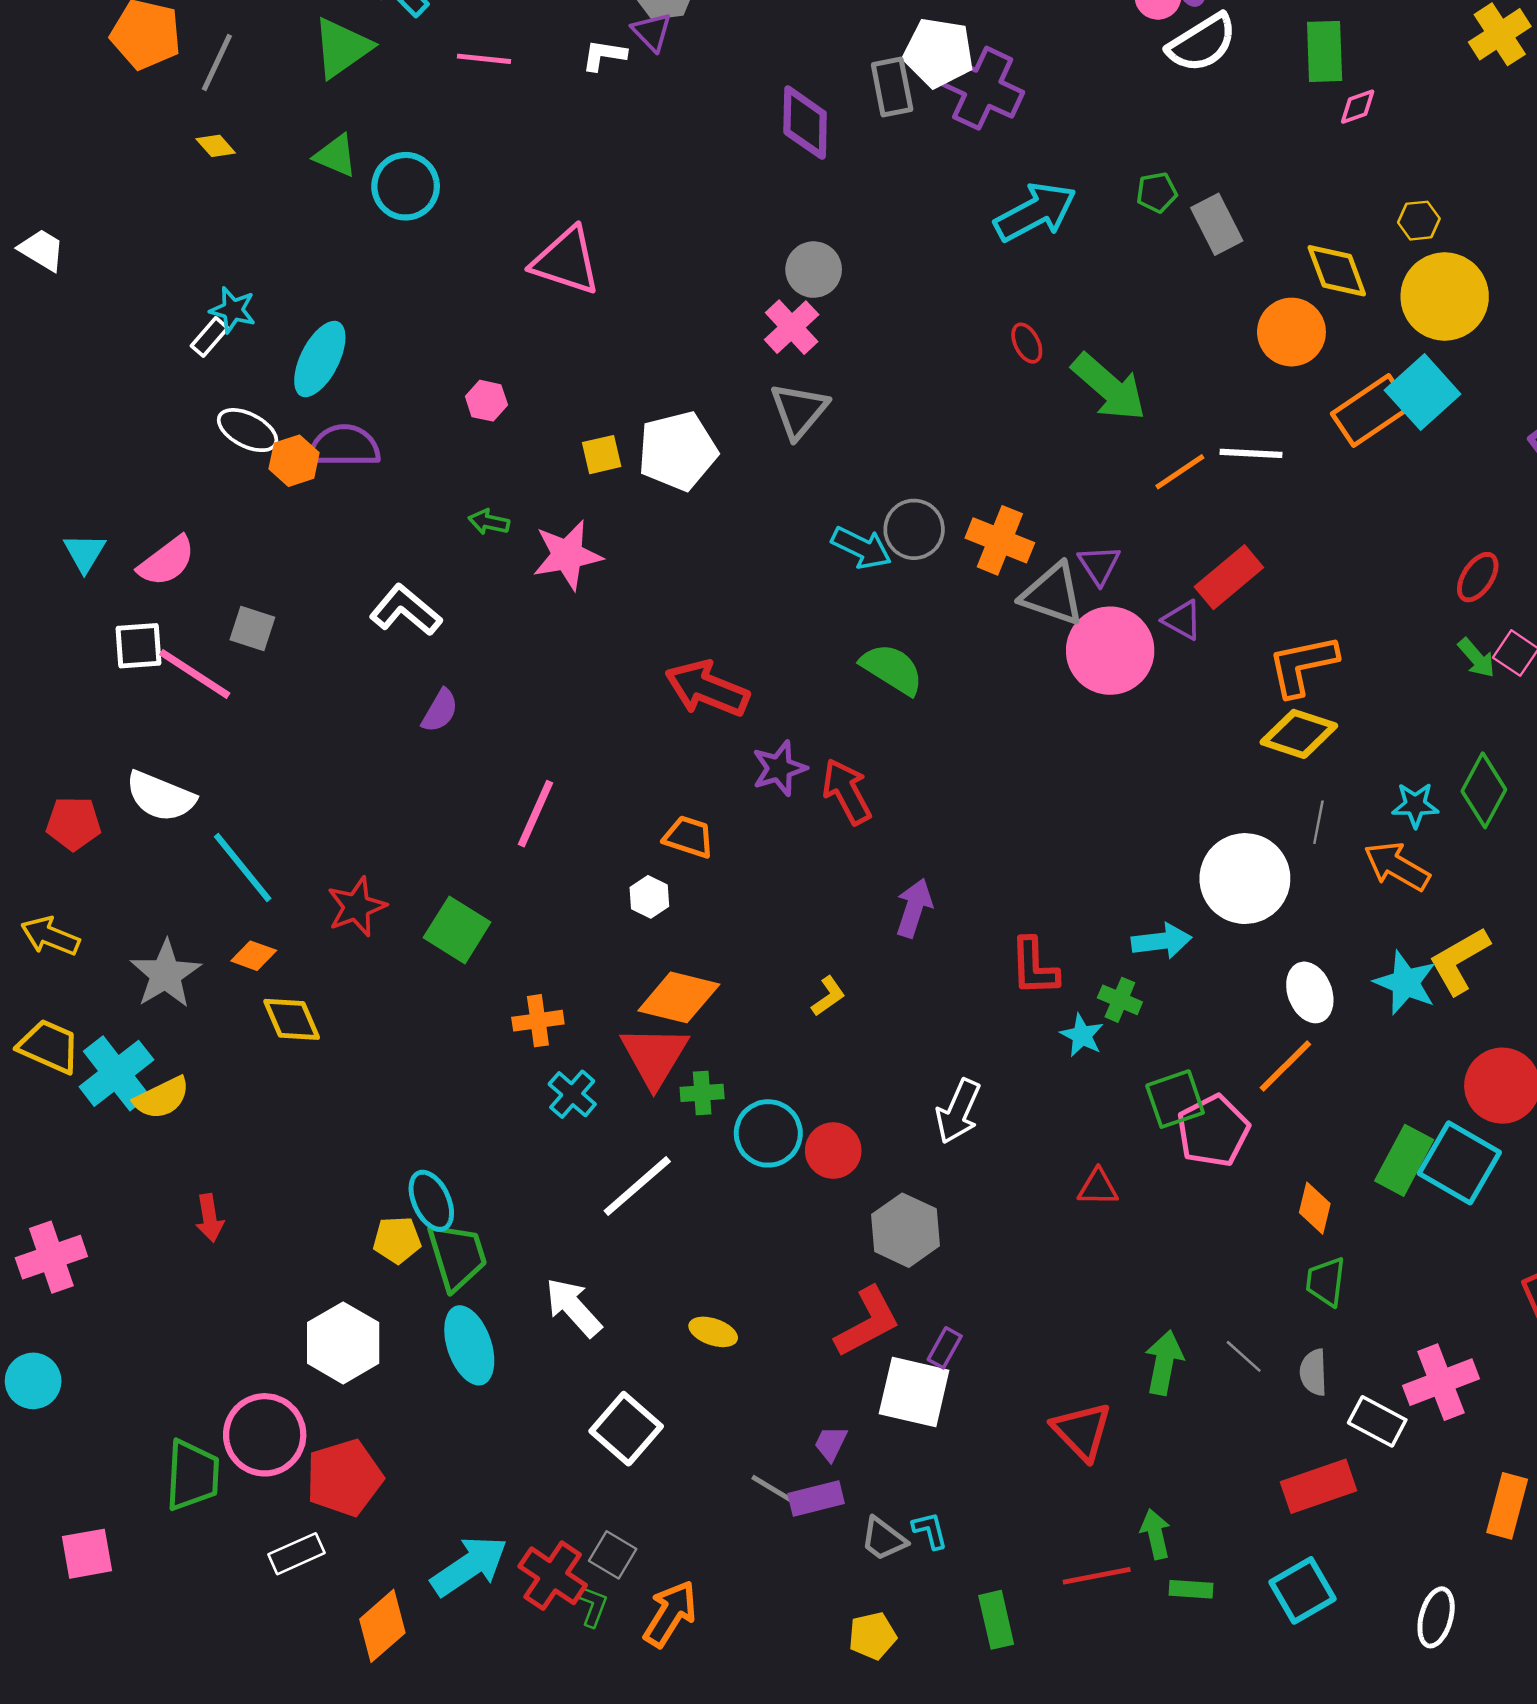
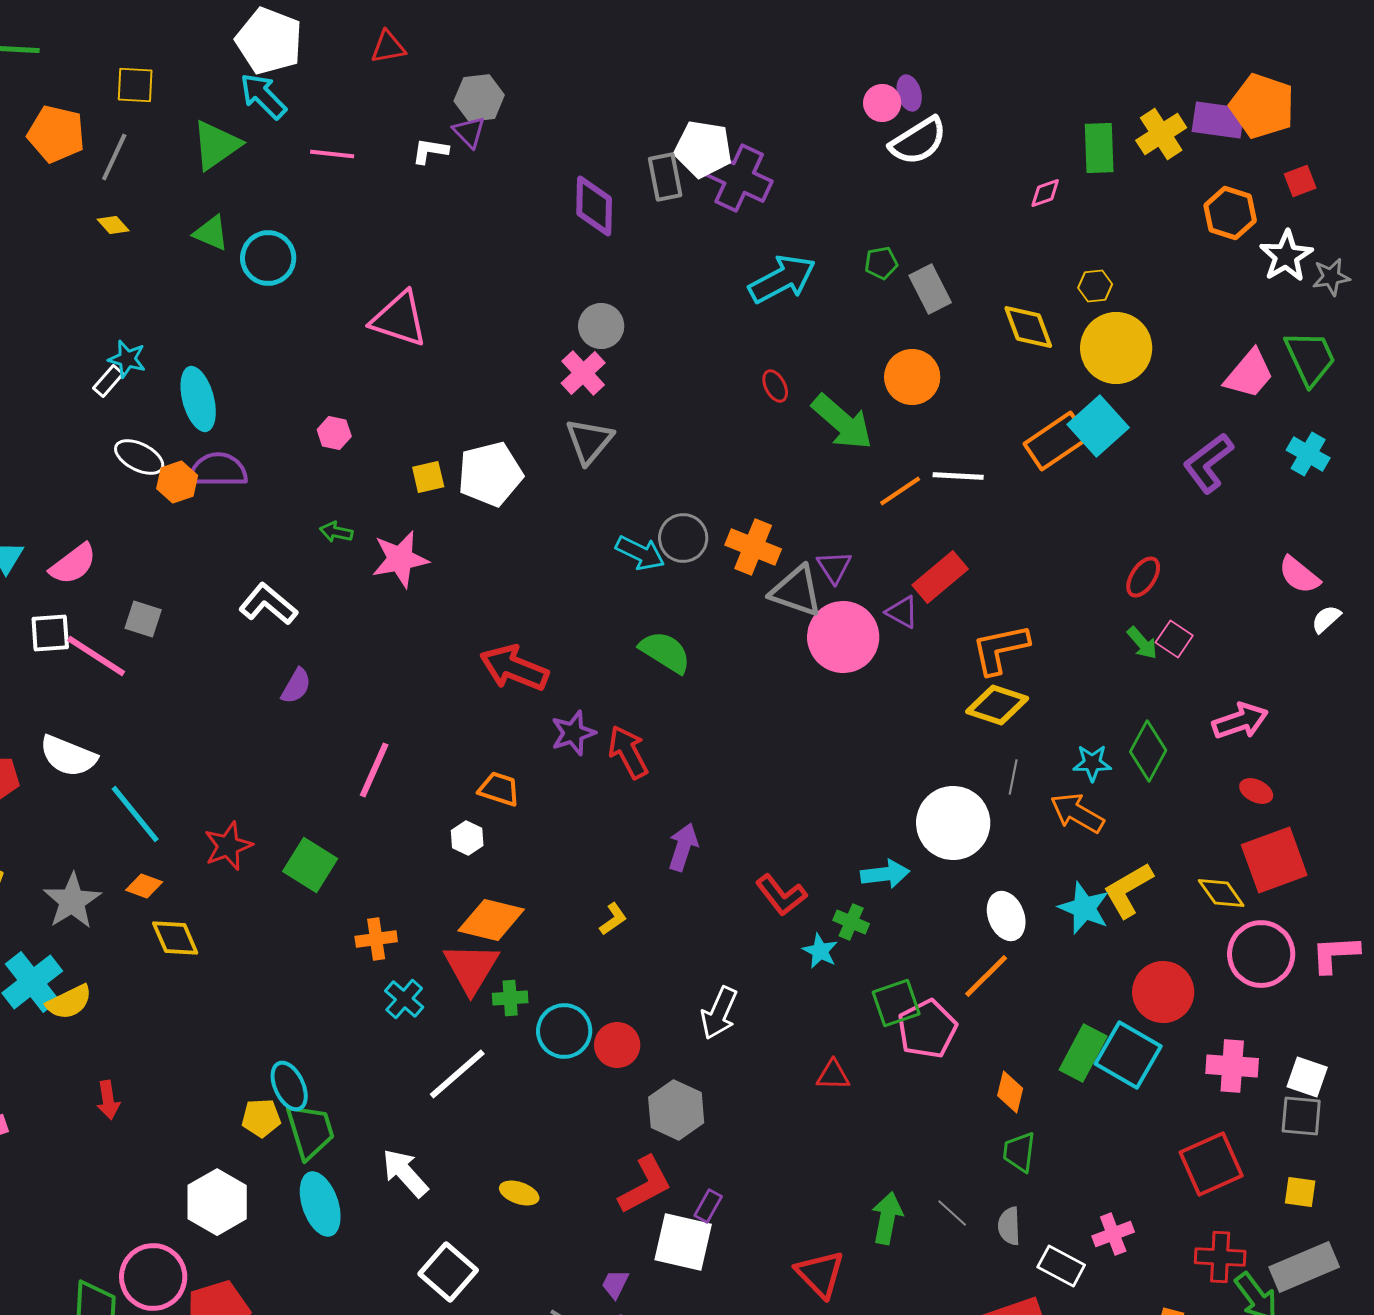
green rectangle: (1325, 51) -> (1099, 148), moved
orange circle: (1291, 332) -> (912, 377), moved
cyan ellipse: (320, 359) -> (198, 399), turned -42
red L-shape: (1034, 967) -> (781, 895), turned -36
pink cross: (1441, 1382) -> (1113, 1234), size x0.7

